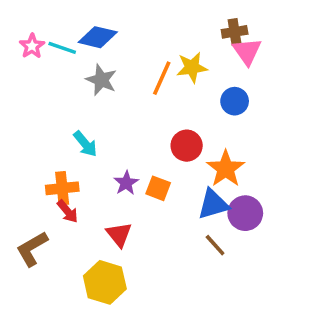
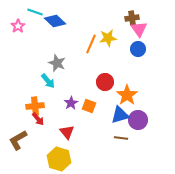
blue diamond: (98, 37) -> (55, 21), turned 30
cyan line: (62, 48) -> (35, 12), moved
gray star: (101, 80) -> (57, 63), moved
blue circle: (235, 101) -> (138, 49), moved
brown line: (215, 245) -> (121, 138), turned -40

